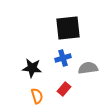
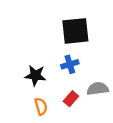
gray semicircle: (88, 68) -> (98, 89), moved

